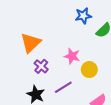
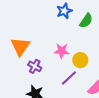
purple line: (63, 87) -> (69, 78), moved

